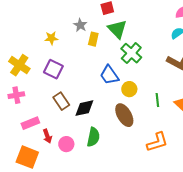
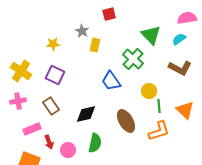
green triangle: (117, 29) -> (151, 35), moved
yellow circle: (129, 89) -> (149, 91), moved
brown rectangle: (61, 101) -> (51, 106), moved
orange L-shape: (157, 142) -> (159, 131), moved

